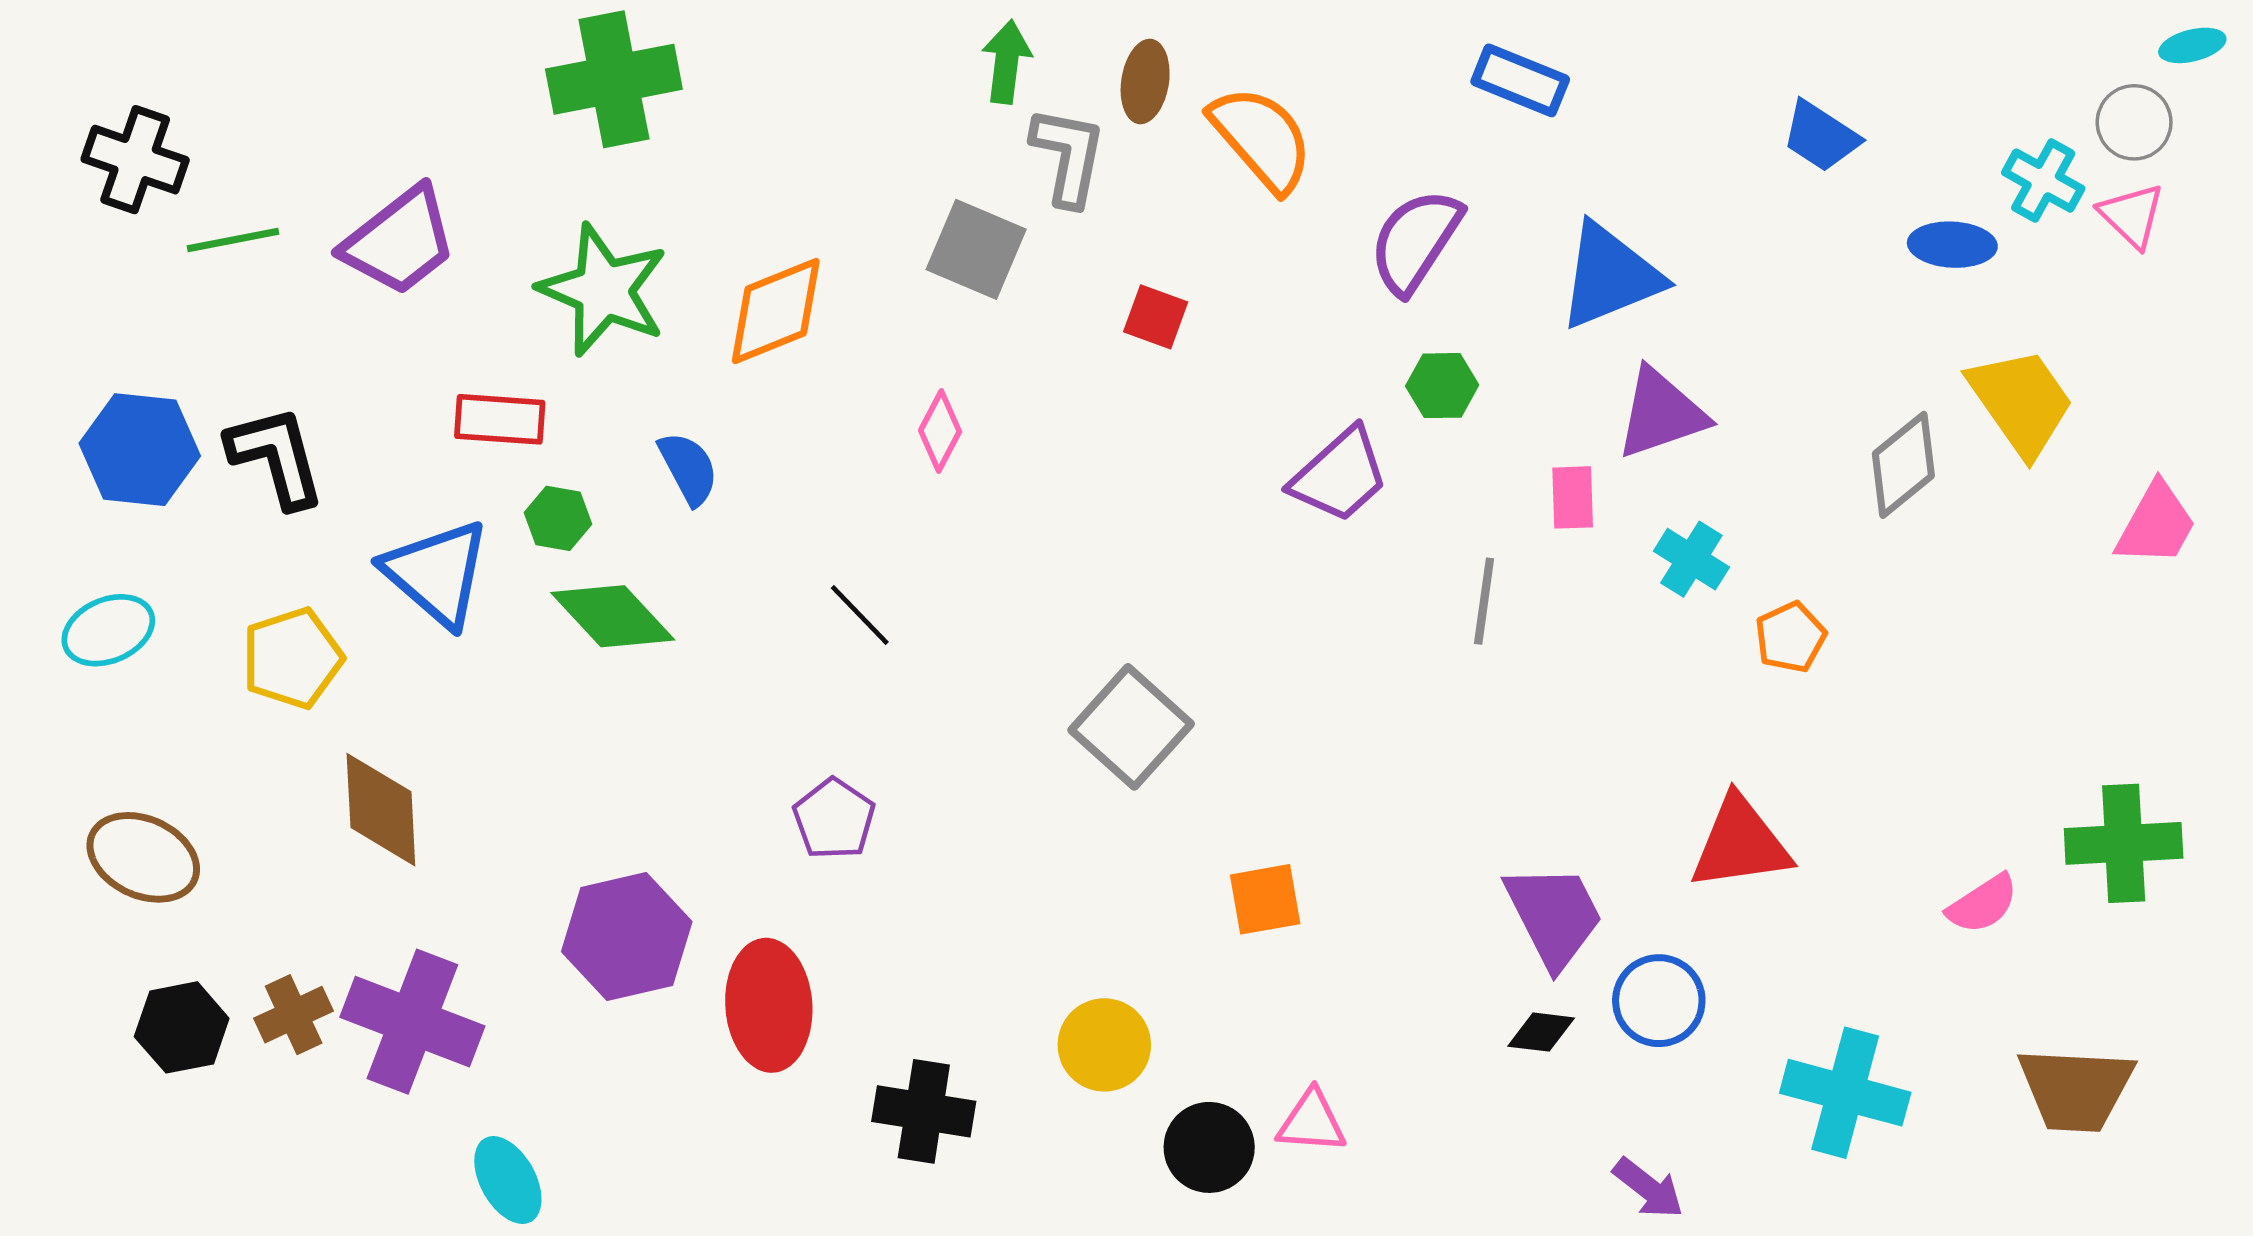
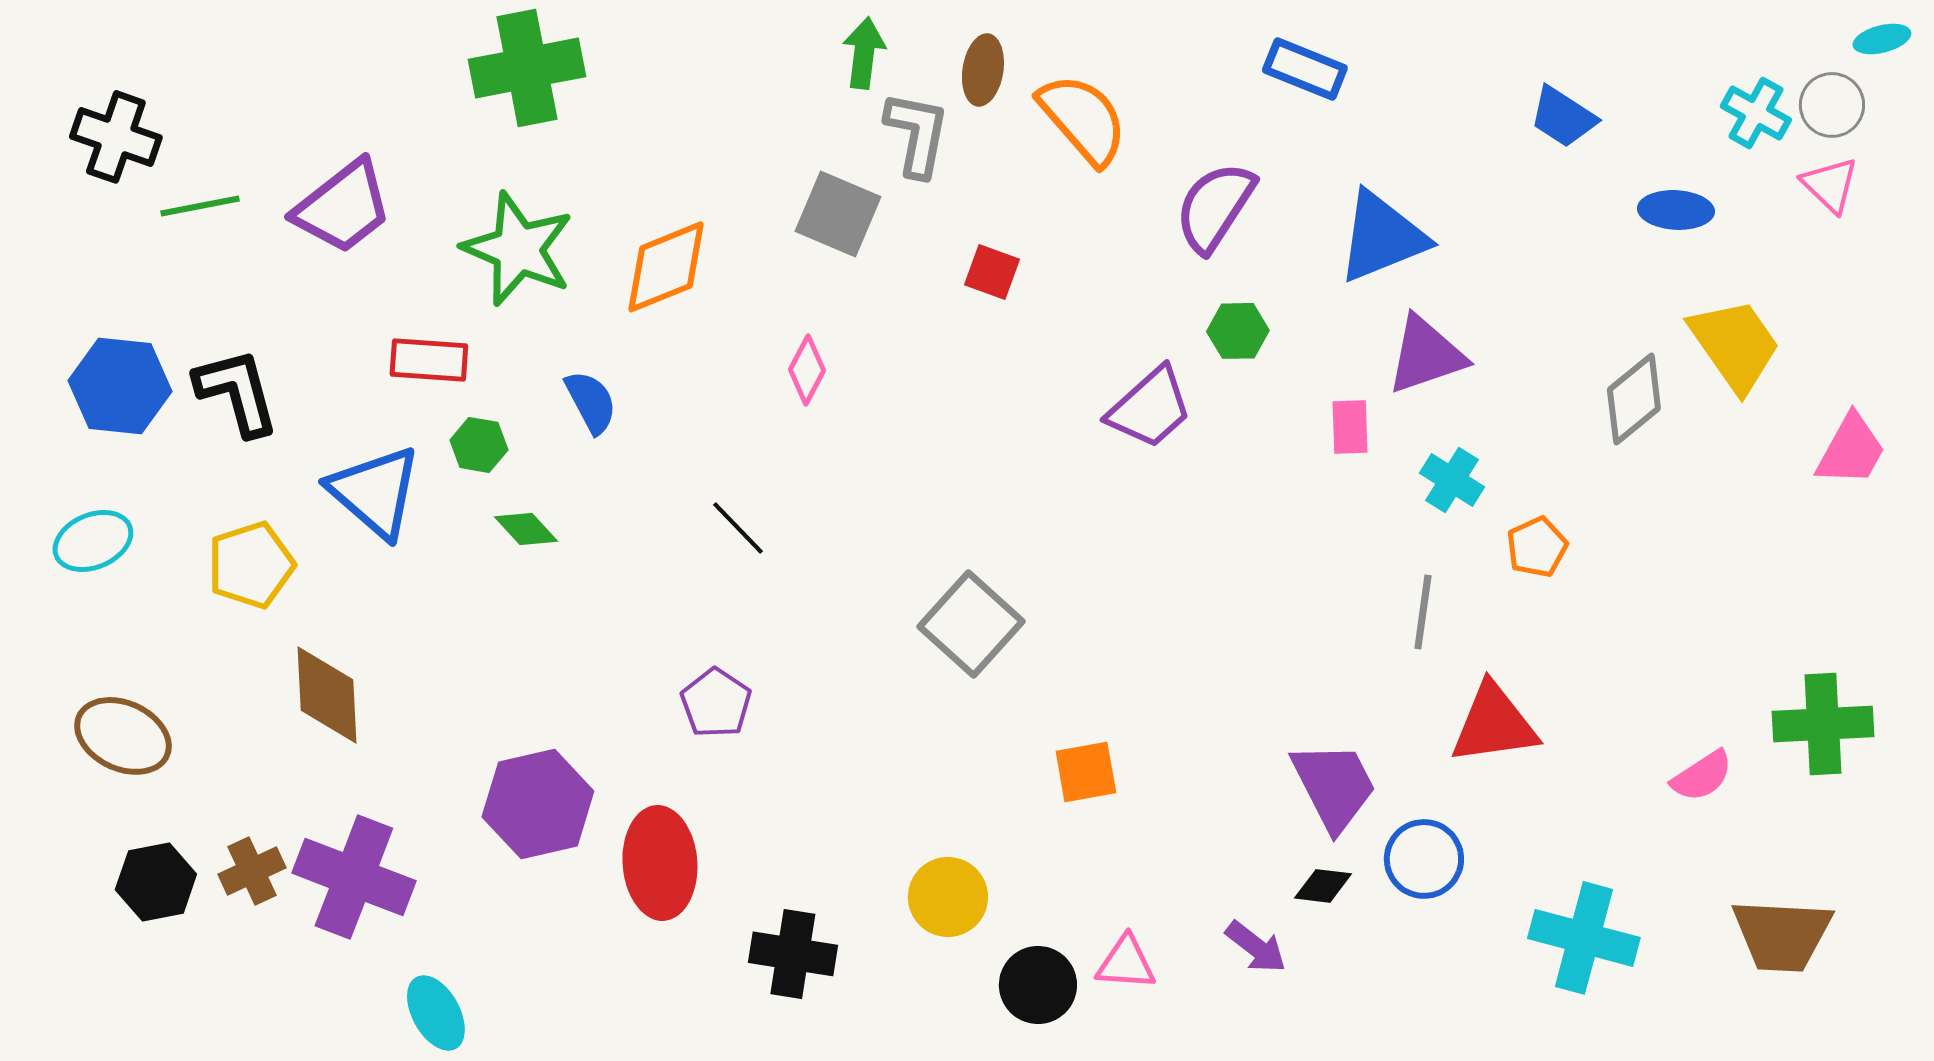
cyan cross: (2043, 181) -> (1756, 113), moved
gray line: (1484, 601) -> (1423, 612), moved
green diamond: (613, 616) -> (526, 529), size x0.6
purple arrow: (1648, 1188) -> (1256, 947), moved

